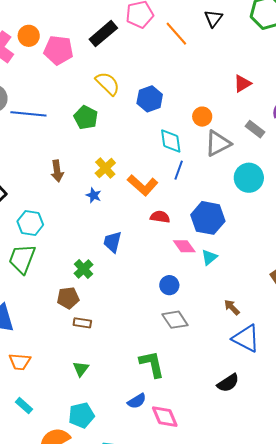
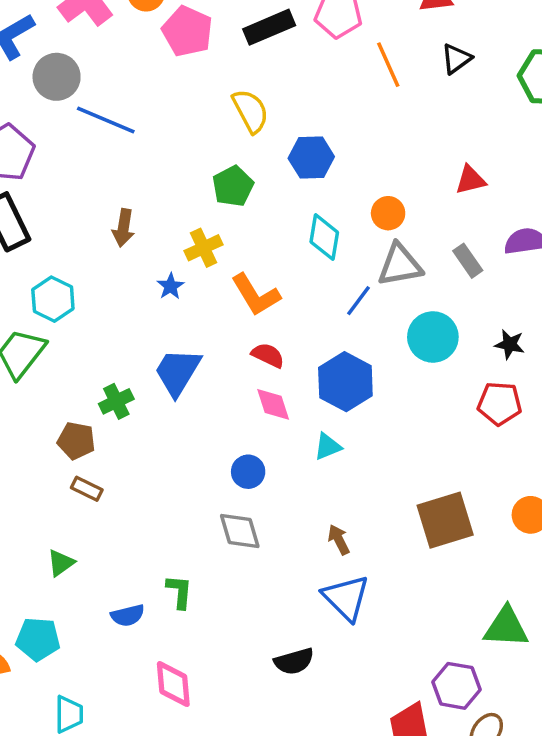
green pentagon: (86, 118) -> (233, 186), moved
blue line: (179, 170) -> (359, 301), moved
blue trapezoid: (112, 242) -> (177, 372), size x1.4
pink diamond: (184, 246) -> (273, 404), moved
green L-shape: (152, 364) -> (179, 592), size x0.7
blue semicircle: (137, 401) -> (128, 615), moved

